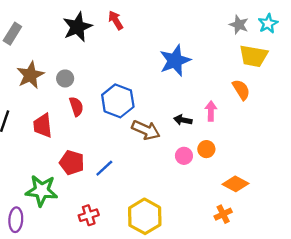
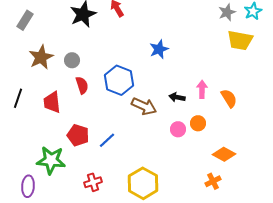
gray star: (239, 25) -> (227, 12), turned 30
blue star: (175, 61) -> (159, 49), moved, size x0.7
orange semicircle: (241, 90) -> (229, 98), moved

